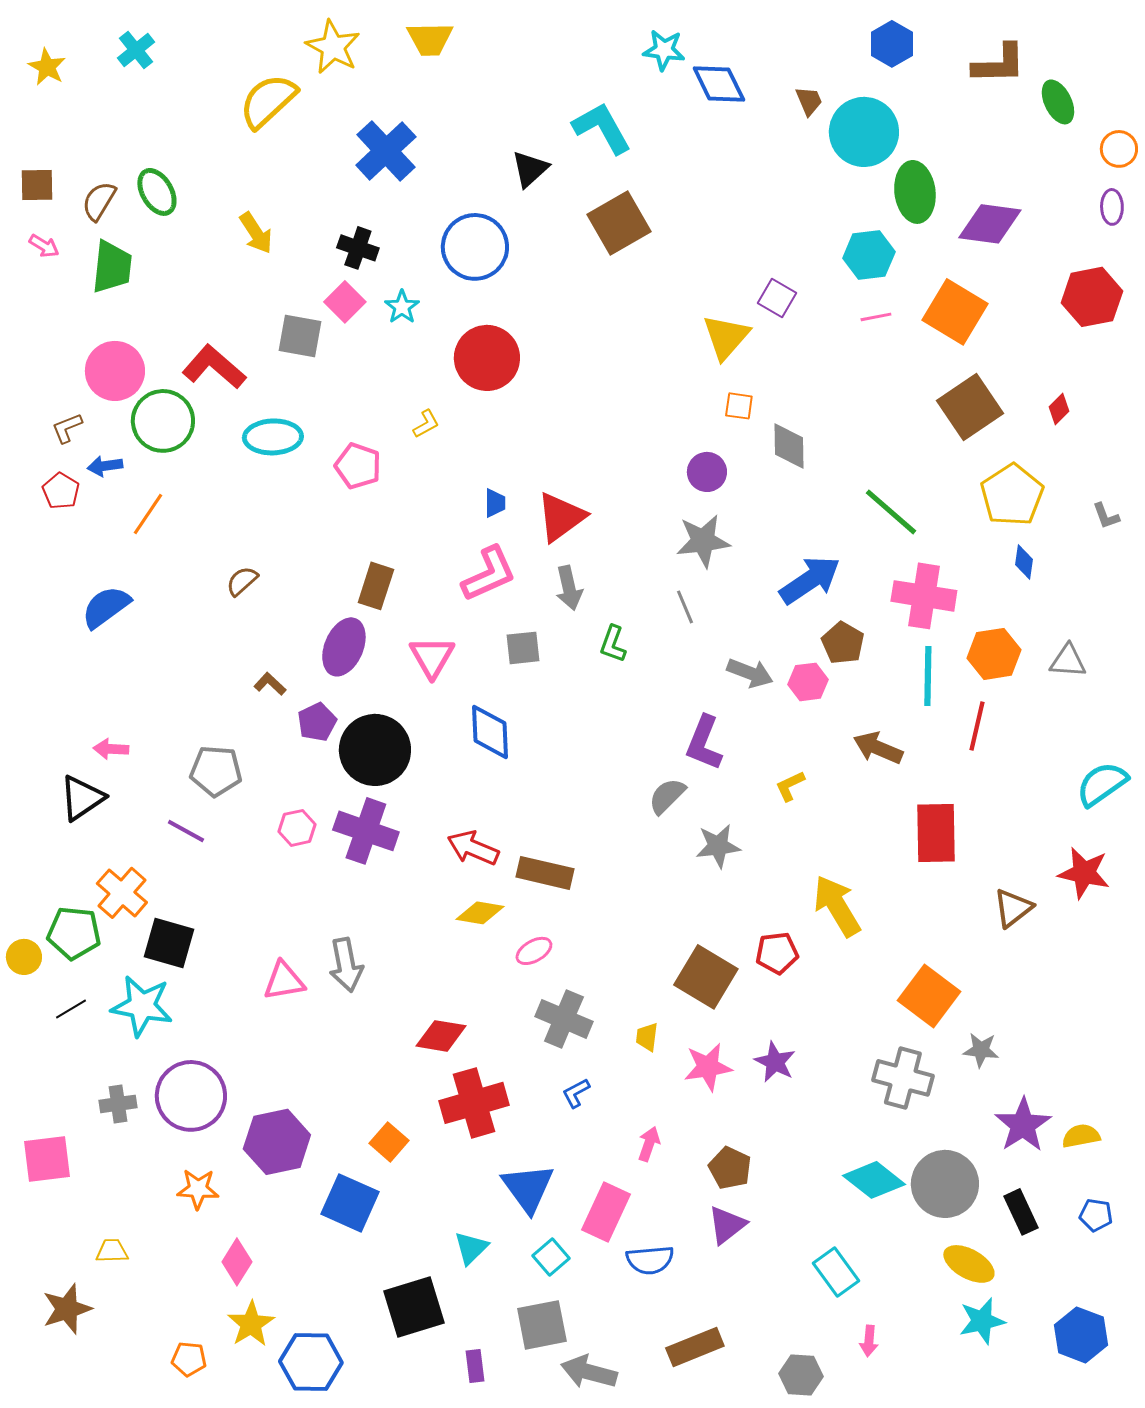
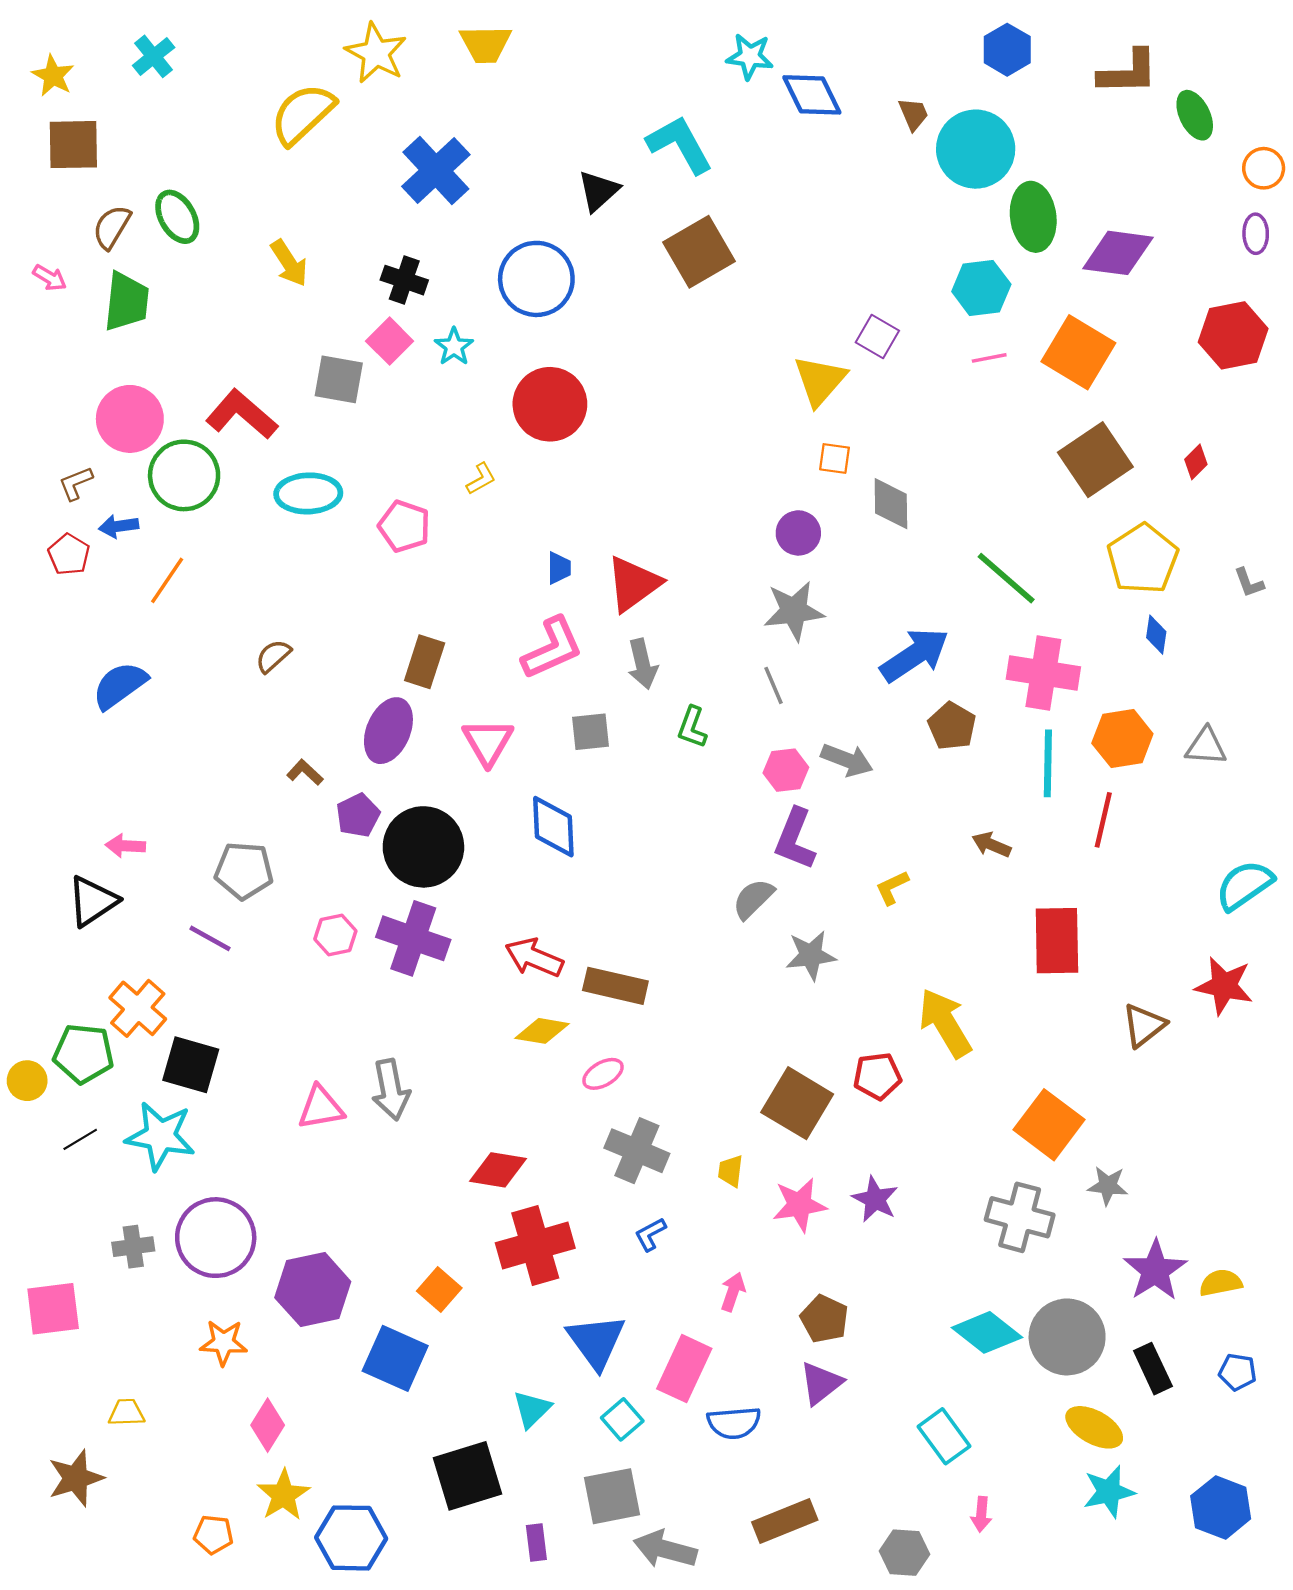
brown square: (37, 185) -> (73, 145), moved, size x1.4
pink hexagon: (808, 682) -> (786, 770), moved
brown arrow: (878, 748) -> (991, 845), size x0.7

